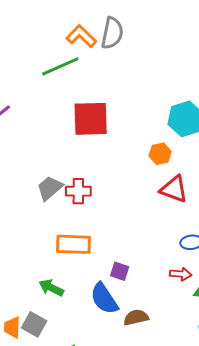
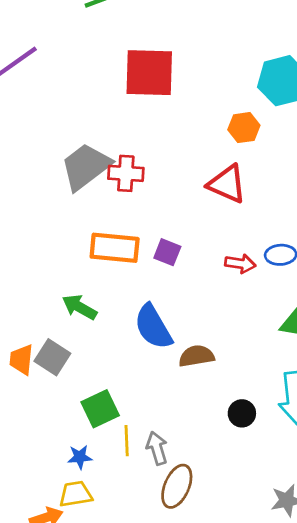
gray trapezoid: (50, 188) -> (86, 167), size x1.4
red triangle: (174, 189) -> (227, 184), moved
purple square: (120, 271) -> (167, 252), moved
red arrow: (181, 274) -> (240, 264), moved

